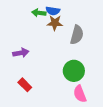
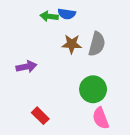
brown star: (55, 23) -> (72, 44), moved
red rectangle: (25, 85) -> (40, 116), moved

